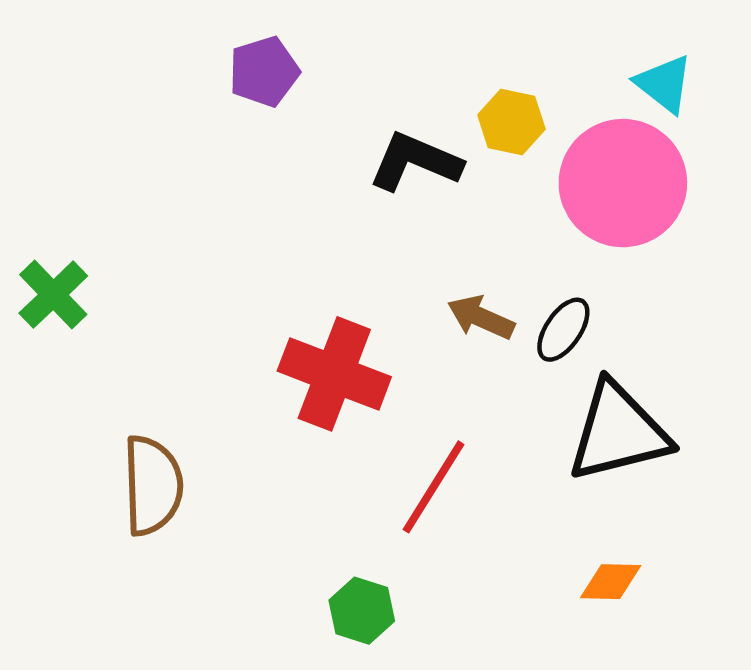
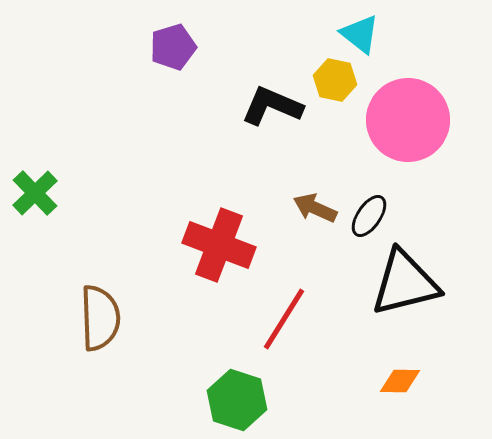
cyan triangle: (664, 84) -> (360, 34), moved
green hexagon: (362, 611) -> (237, 400), size x1.4

